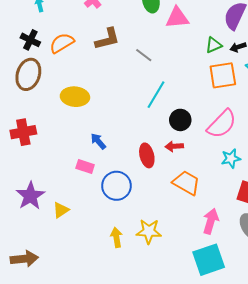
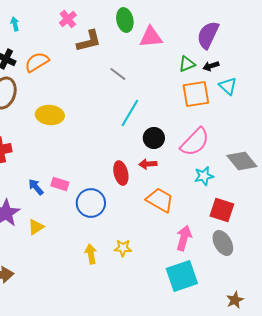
brown L-shape: (107, 39) -> (89, 41), moved
blue arrow: (98, 141) -> (36, 187), moved
yellow star: (149, 231) -> (123, 248), size x0.7

